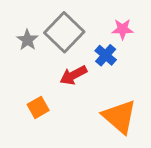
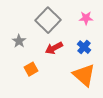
gray star: (27, 40) -> (19, 41), moved
blue cross: (106, 55) -> (84, 47), moved

